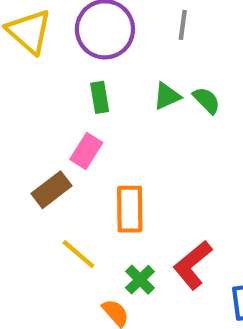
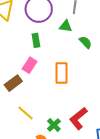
green triangle: (167, 96) -> (66, 26), moved, turned 32
orange rectangle: (130, 209) -> (62, 73), moved

